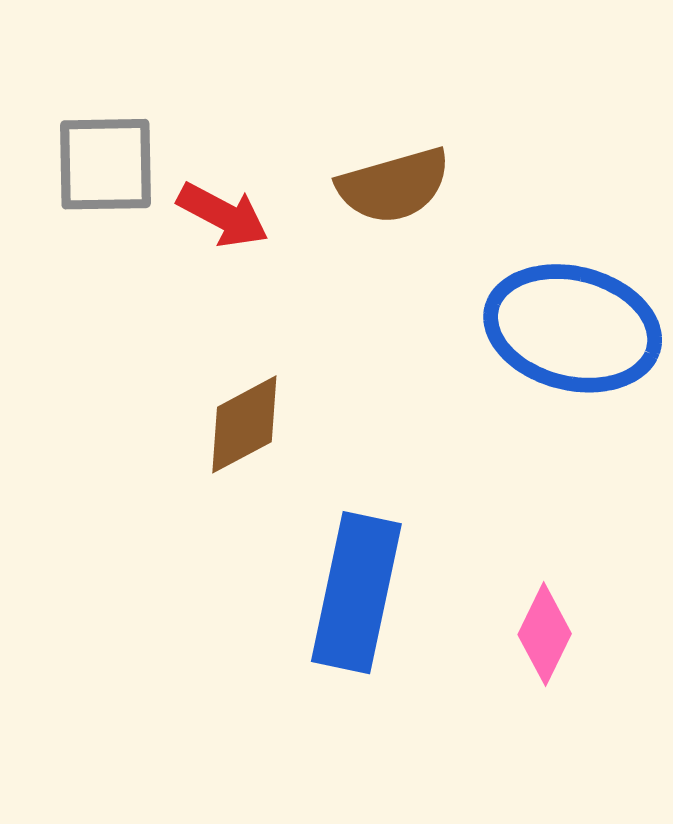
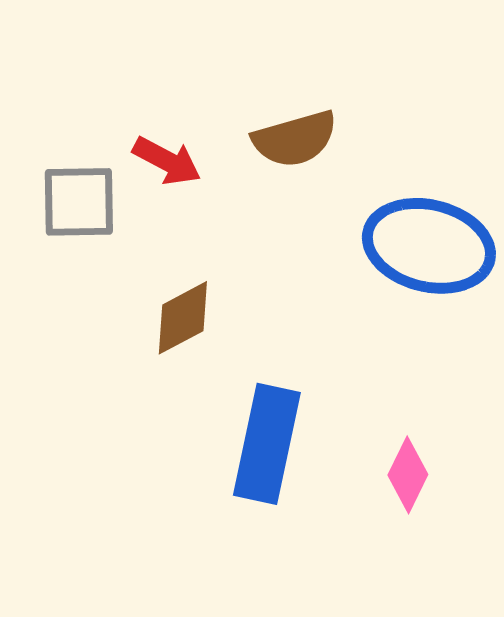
gray square: (105, 164) -> (79, 202), moved

